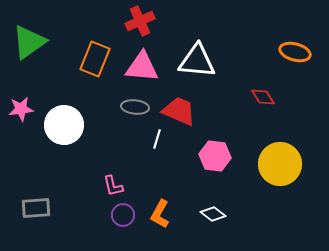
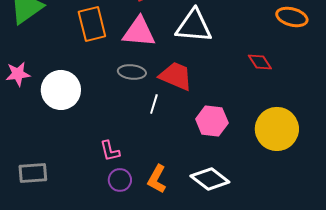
orange rectangle: (95, 59) -> (92, 24), turned -36
white diamond: (213, 214) -> (210, 179), size x1.5

